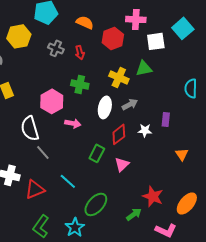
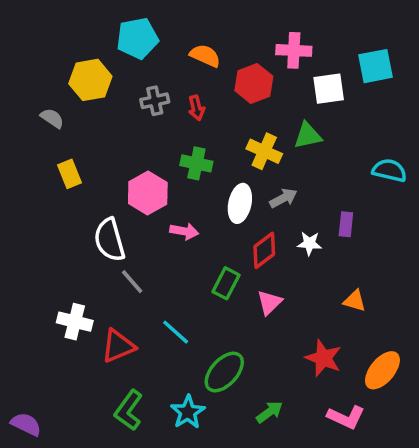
cyan square: (183, 28) -> (375, 66), turned 30
gray cross: (56, 48) -> (155, 101), turned -35
cyan semicircle: (191, 88) -> (389, 170), turned 102
orange triangle: (182, 154) -> (355, 301), moved, turned -40
green arrow: (134, 214) -> (269, 412), moved

